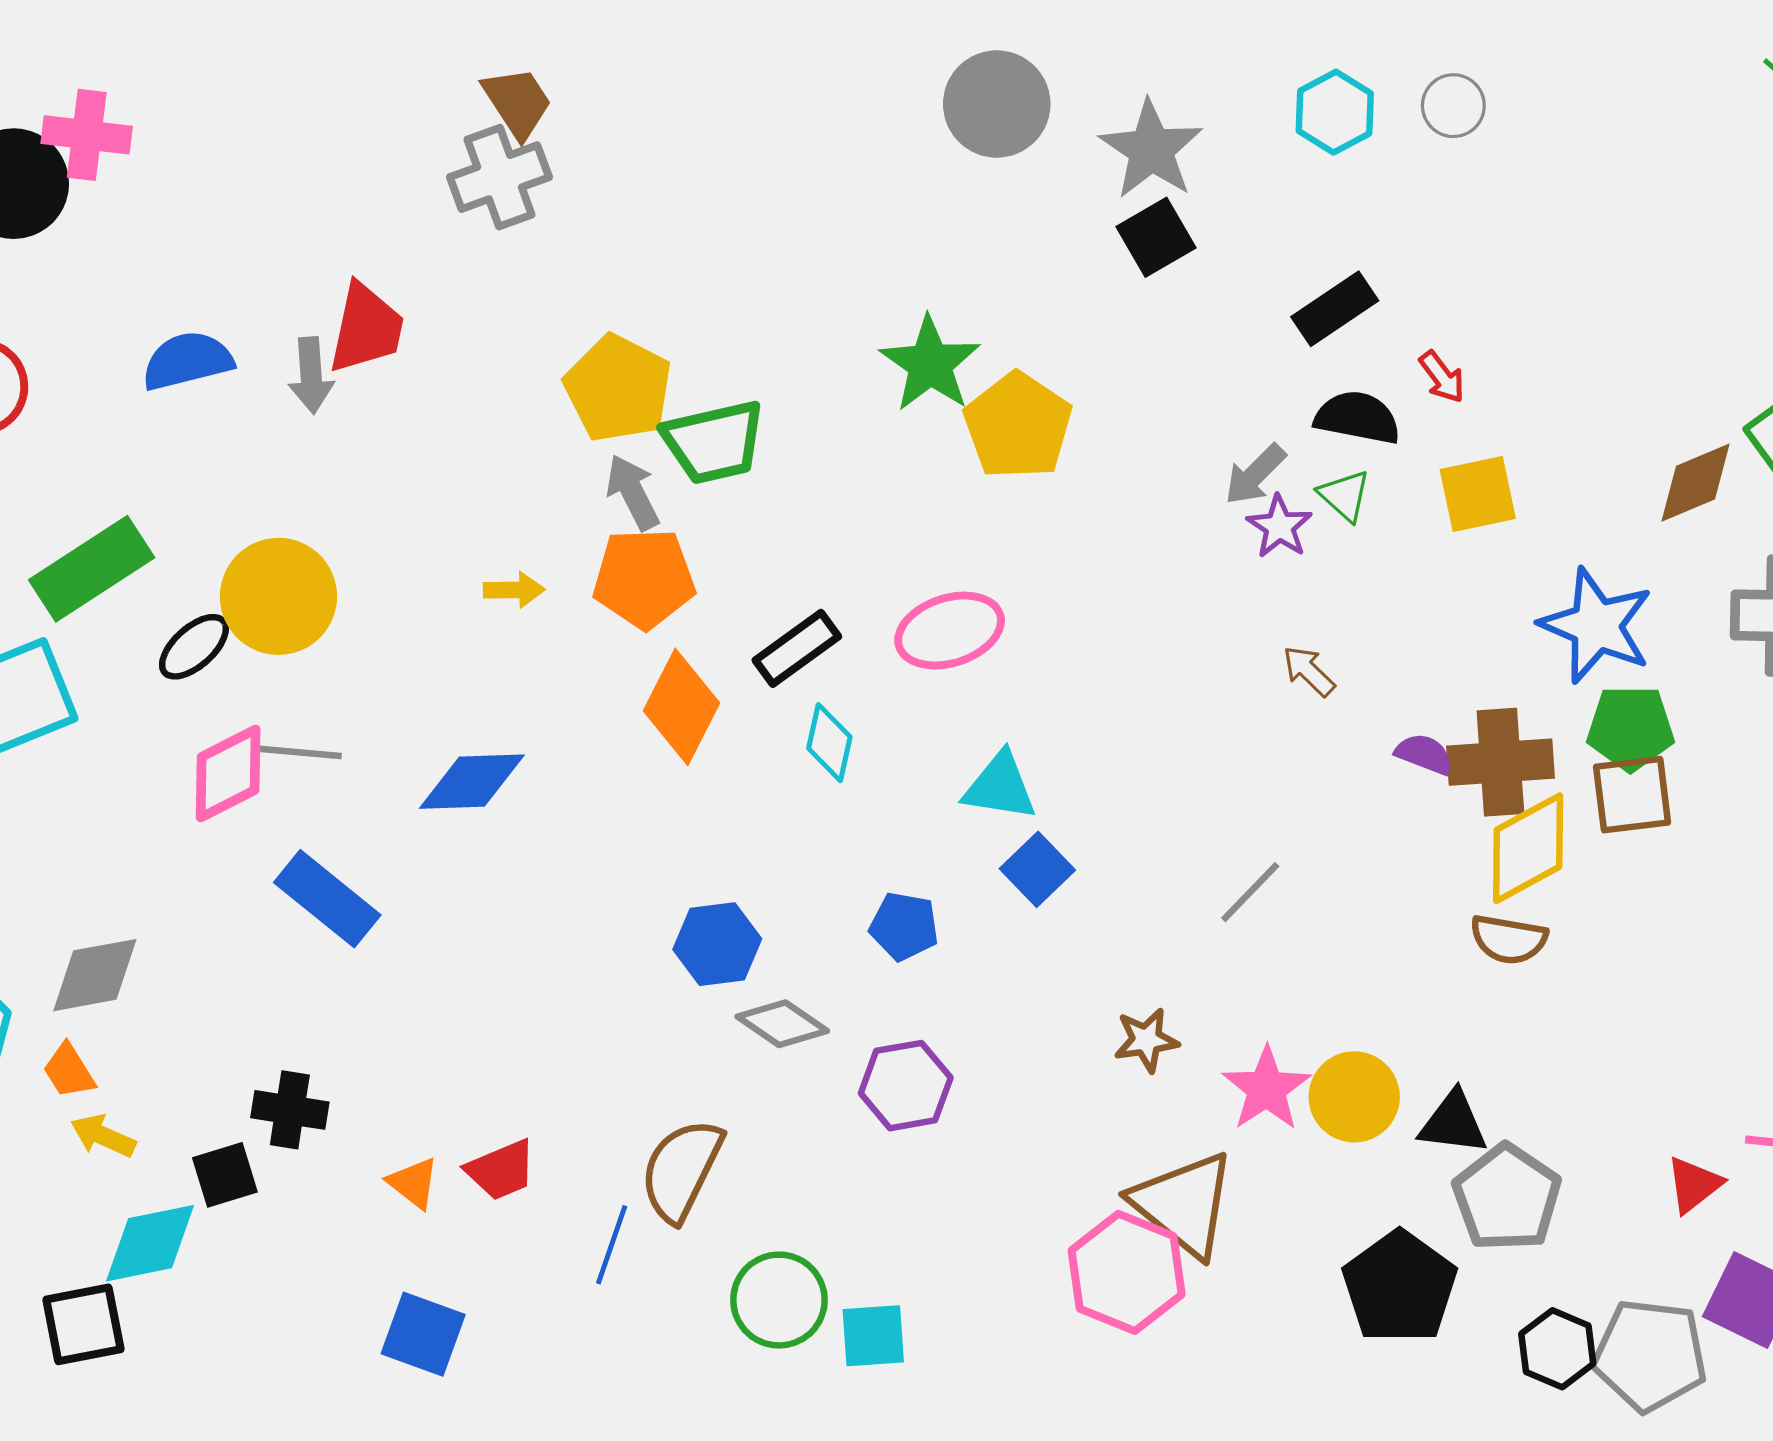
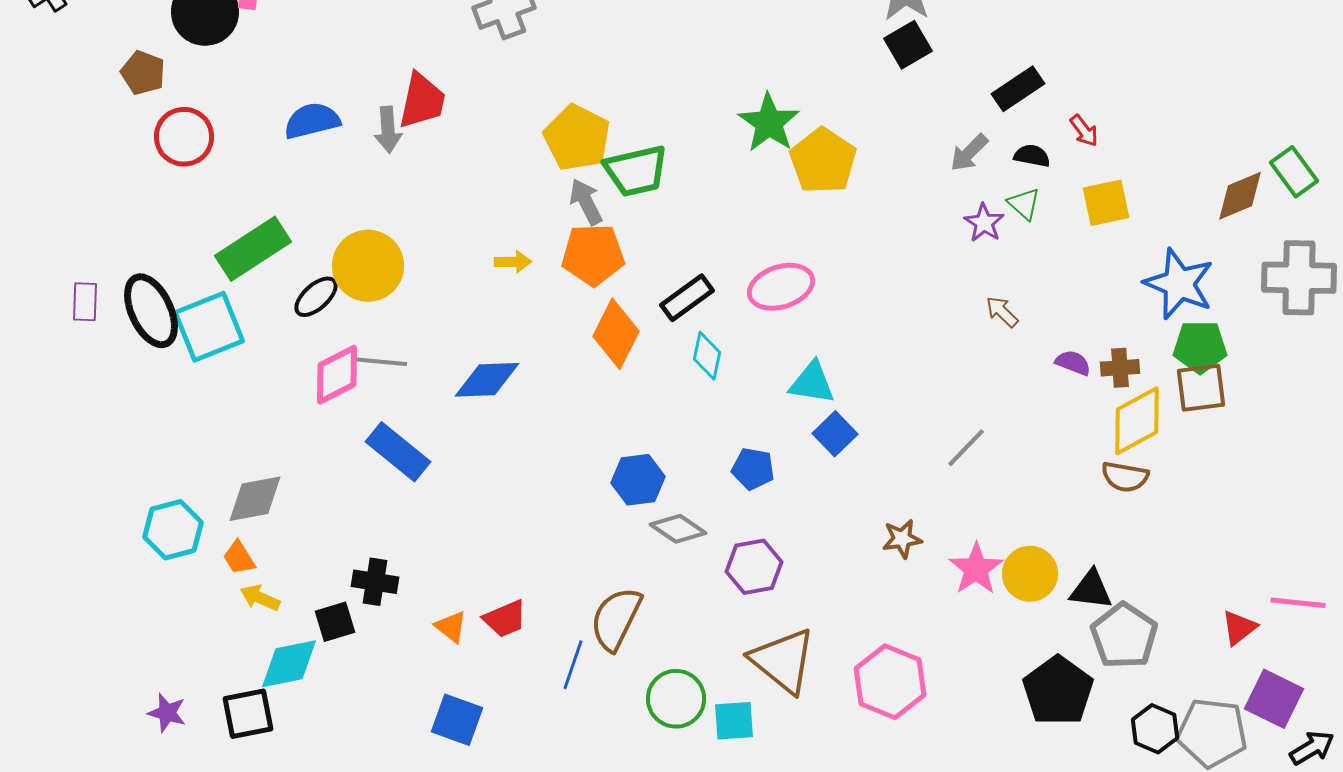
black semicircle: (1357, 418) -> (1032, 156), size x0.7
gray arrow: (1255, 475) -> (969, 153), moved
brown cross: (1500, 762) -> (1120, 368), size x0.6
brown triangle: (1184, 1204) -> (783, 661), moved

